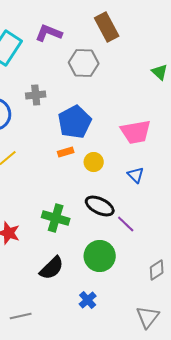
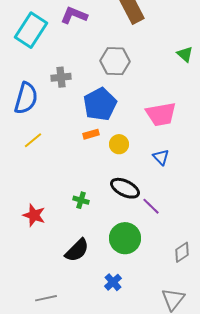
gray hexagon: (84, 63) -> (115, 61), moved
green cross: (56, 218) -> (81, 200), size x0.6

